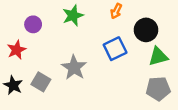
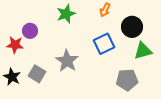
purple circle: (33, 24) -> (30, 31), moved
red star: (16, 50) -> (15, 45), turned 30
gray pentagon: (158, 89) -> (127, 80), moved

